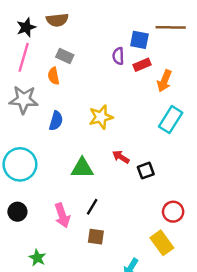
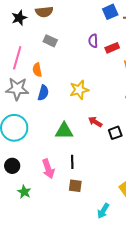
blue square: (139, 40) -> (110, 12), moved, turned -35
pink line: (24, 57) -> (17, 58), moved
orange semicircle: (54, 76) -> (37, 70), moved
gray star: (24, 100) -> (17, 89), moved
black line: (92, 207) -> (72, 162), turned -32
green star: (37, 258) -> (24, 192), moved

